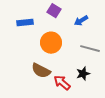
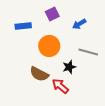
purple square: (54, 11) -> (52, 14), turned 32
black star: (83, 74) -> (69, 67), moved

